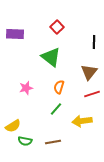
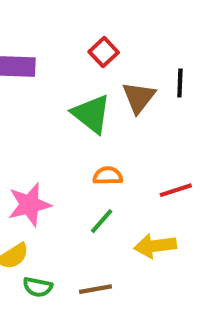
brown triangle: (89, 72) -> (139, 97), moved
orange semicircle: (59, 87) -> (108, 176), turned 72
pink star: (26, 88) -> (29, 205), moved, size x1.5

